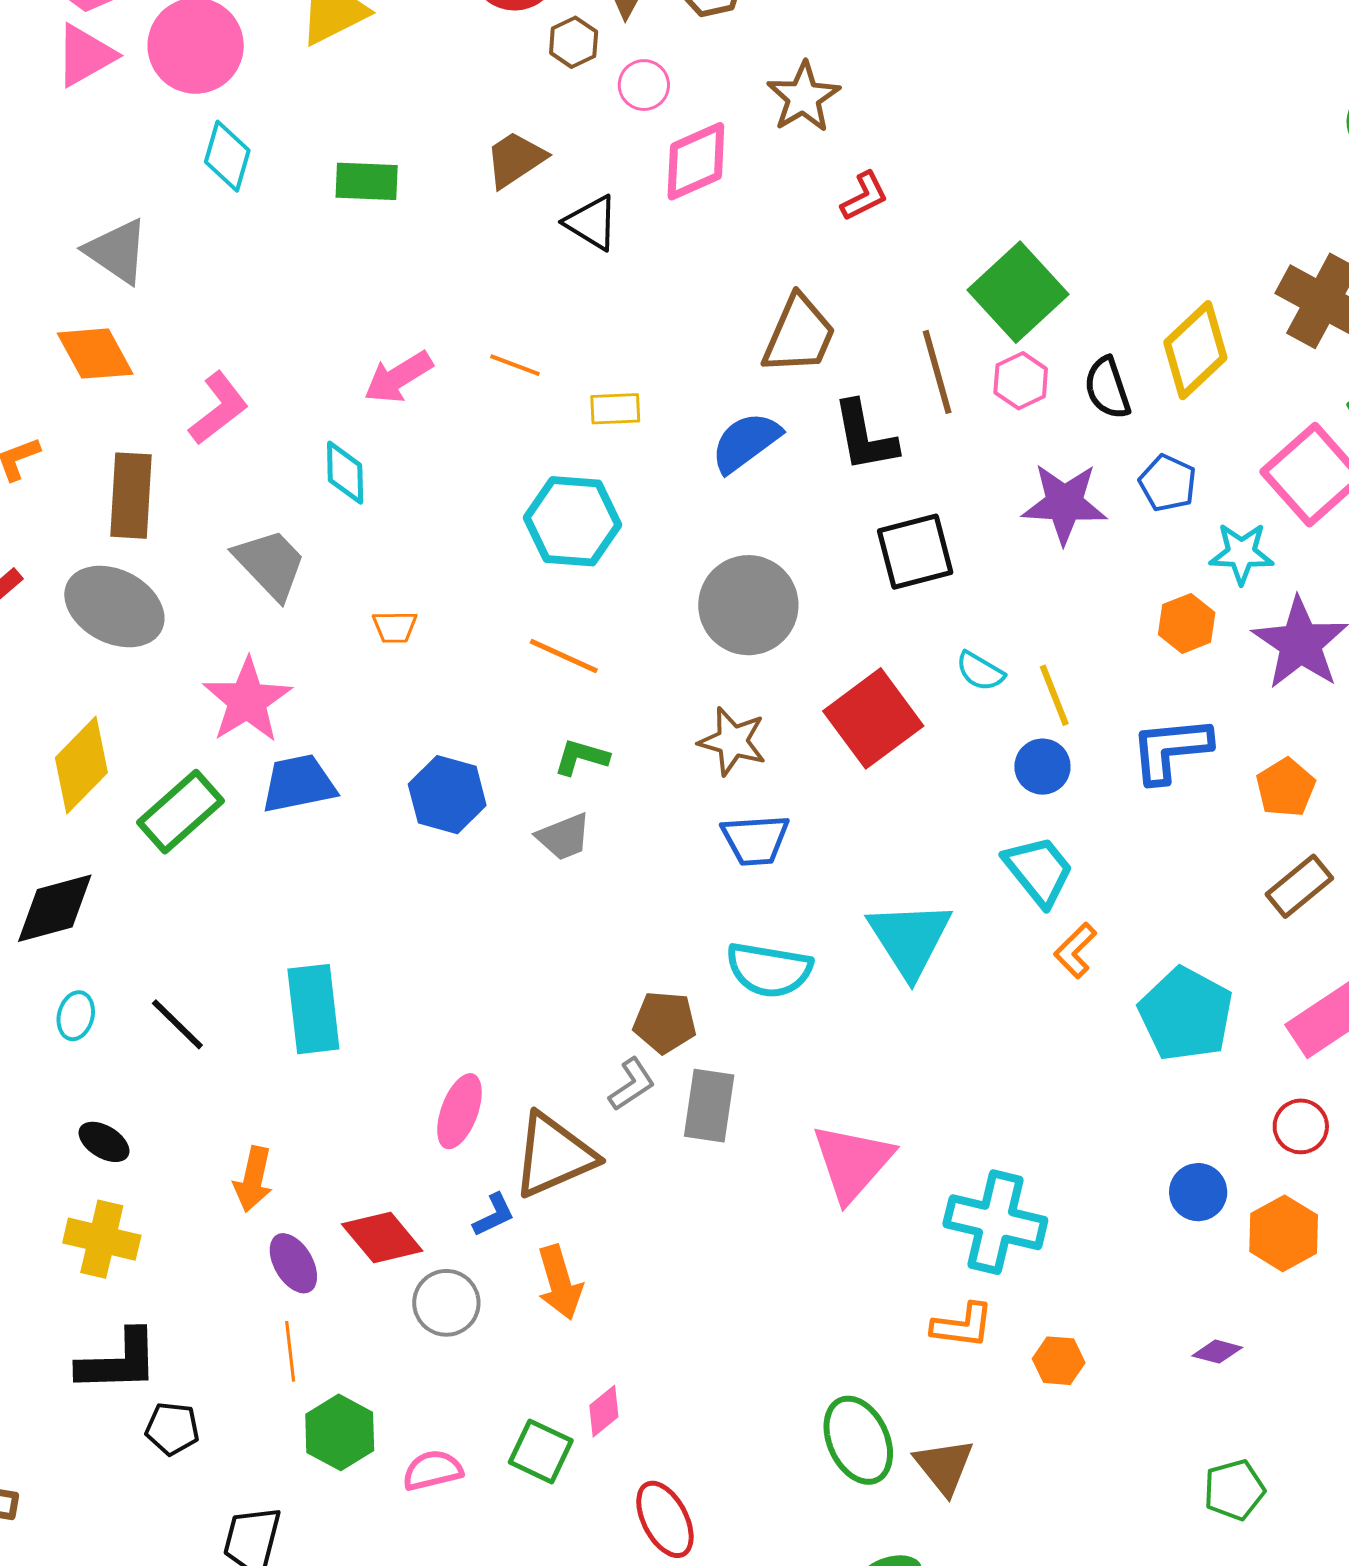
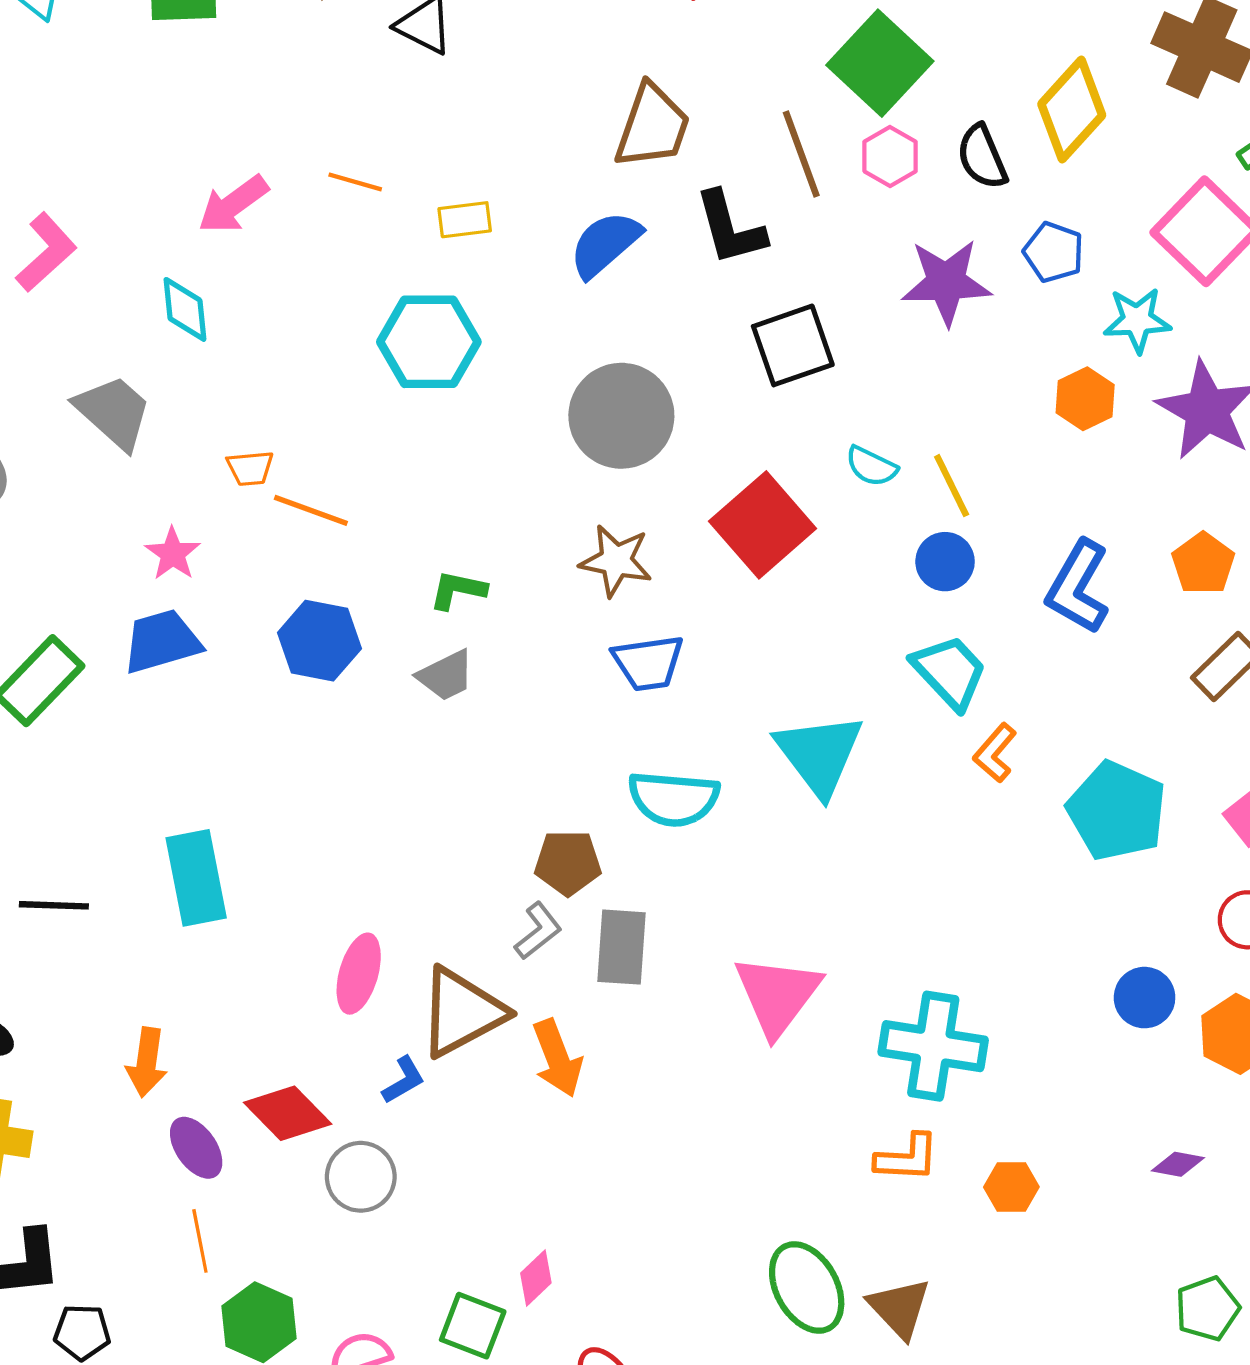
orange line: (564, 656) -> (311, 510), moved
pink star: (247, 700) -> (173, 554), moved, size x0.6
blue L-shape: (1171, 750) -> (1078, 587), moved, turned -50
black line: (177, 1024) -> (54, 905), turned -38
orange arrow: (560, 1282) -> (557, 1058), moved

